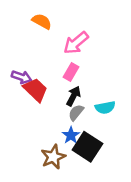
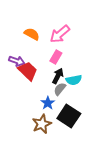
orange semicircle: (42, 21) -> (32, 34), moved
cyan semicircle: (105, 107) -> (74, 80), moved
blue star: (71, 135) -> (48, 103), moved

